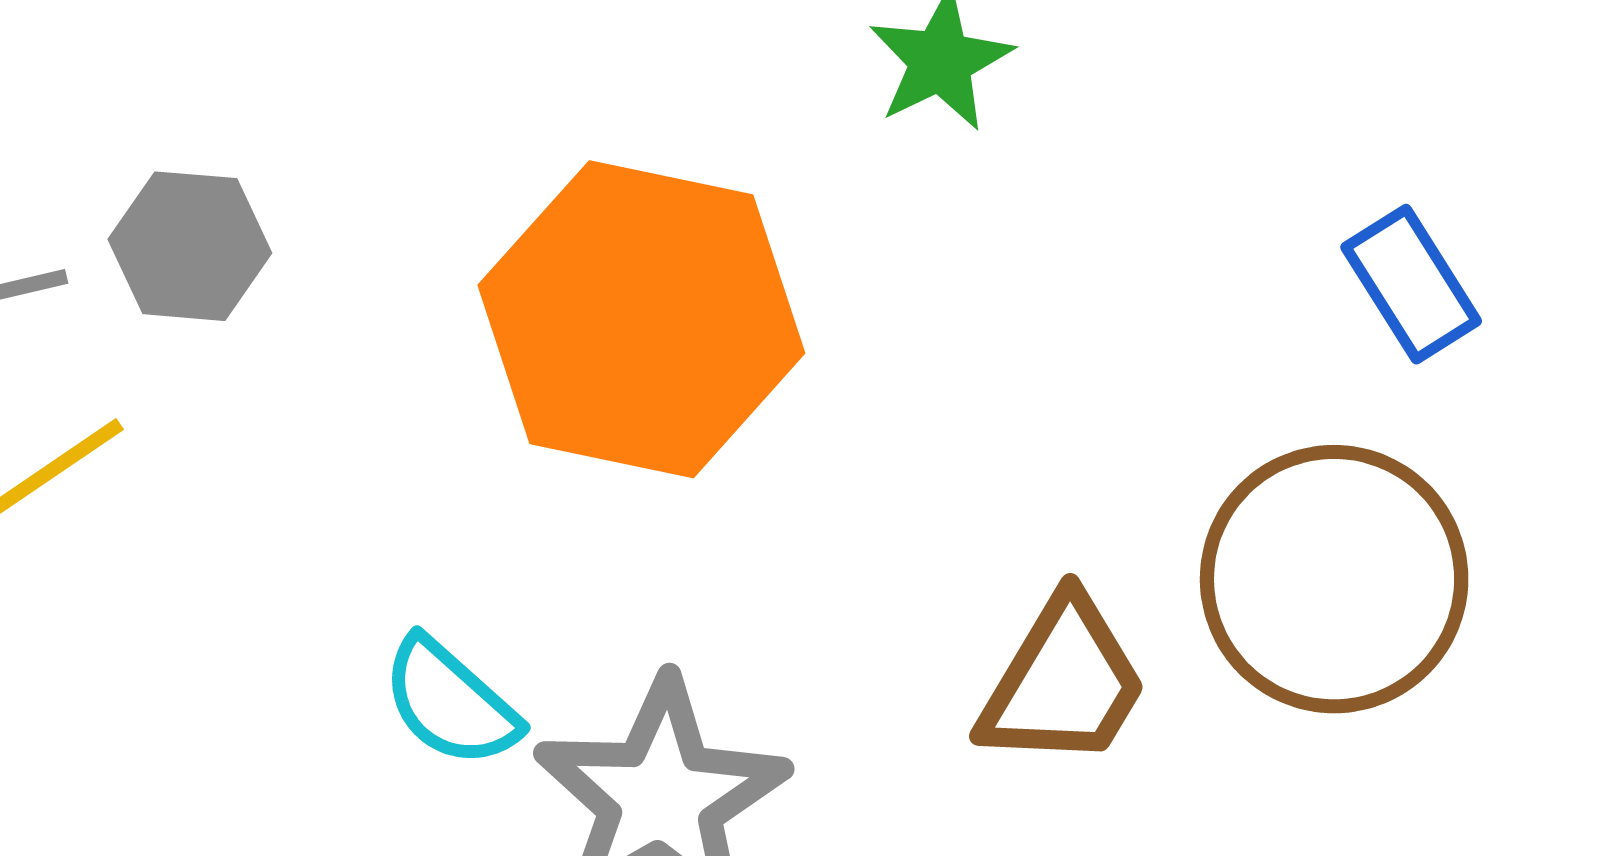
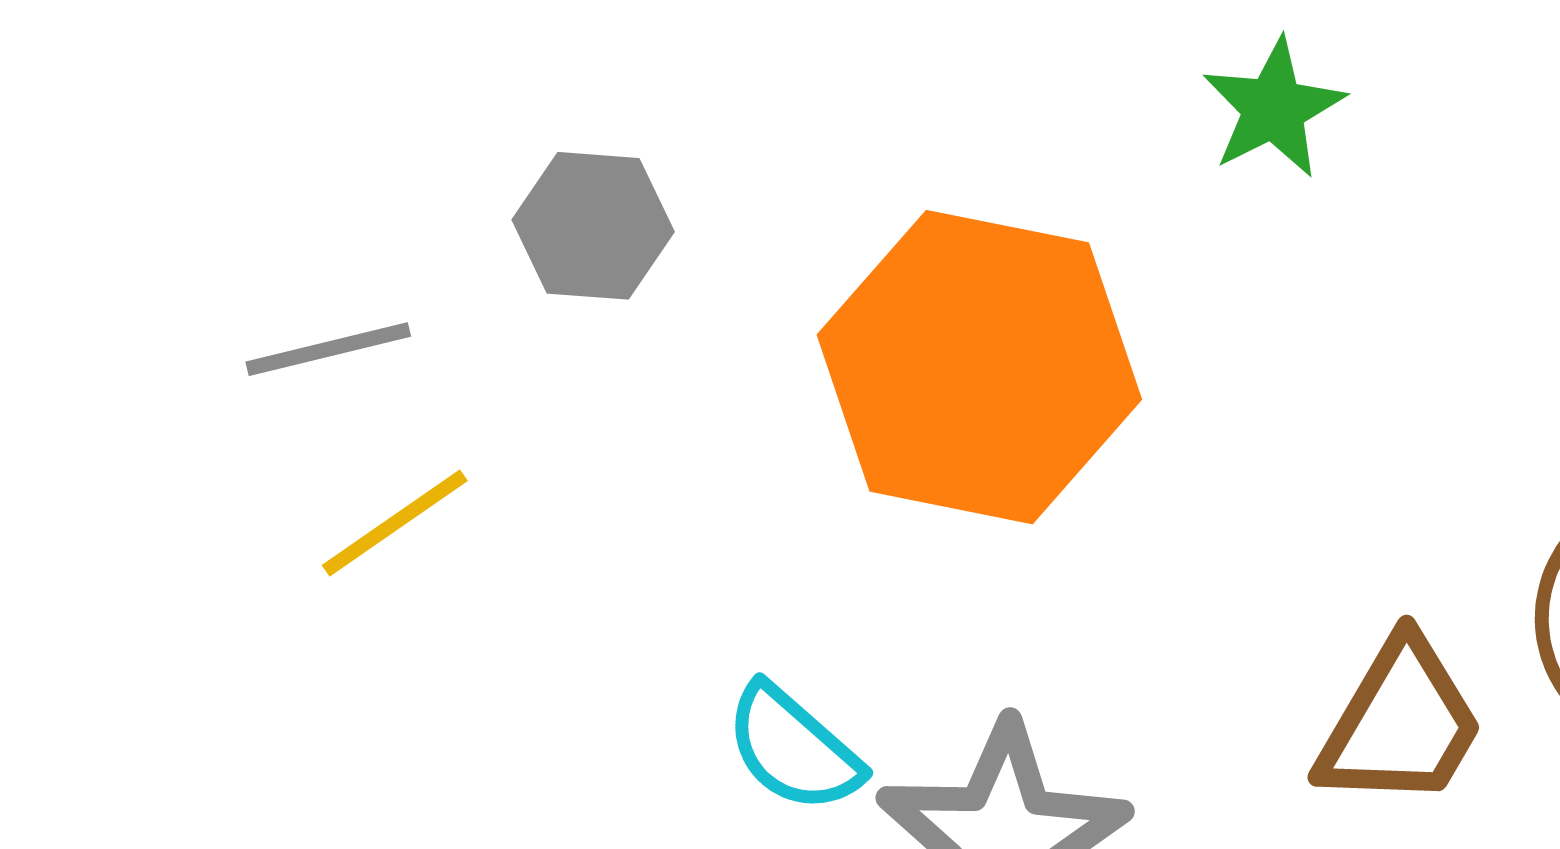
gray hexagon: (190, 246) -> (593, 226), moved

